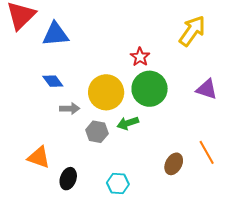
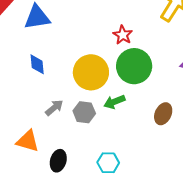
blue diamond: (53, 81) -> (37, 64), turned 35
gray arrow: (70, 109) -> (54, 108), moved, turned -36
brown ellipse: (174, 164) -> (163, 114), moved

